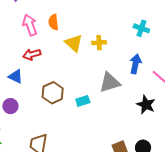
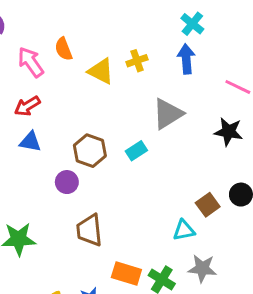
cyan cross: (141, 28) -> (192, 24), turned 35
red arrow: (32, 54) -> (27, 106), moved
blue arrow: (135, 64) -> (186, 59), moved
purple circle: (10, 106) -> (67, 182), moved

